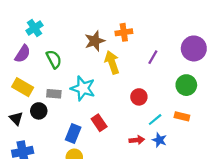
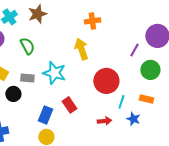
brown star: (95, 41) -> (37, 14), moved
purple line: (153, 57) -> (134, 50), moved
red circle: (139, 97) -> (106, 81), size x1.6
cyan line: (155, 120) -> (121, 102), turned -32
blue star: (159, 140) -> (133, 119), moved

